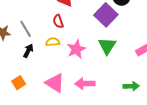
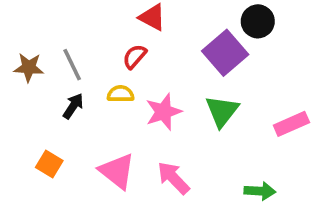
red semicircle: (58, 21) -> (135, 56), turned 56
orange square: (19, 83) -> (49, 164), turned -32
pink arrow: (85, 84) -> (173, 178), turned 42

